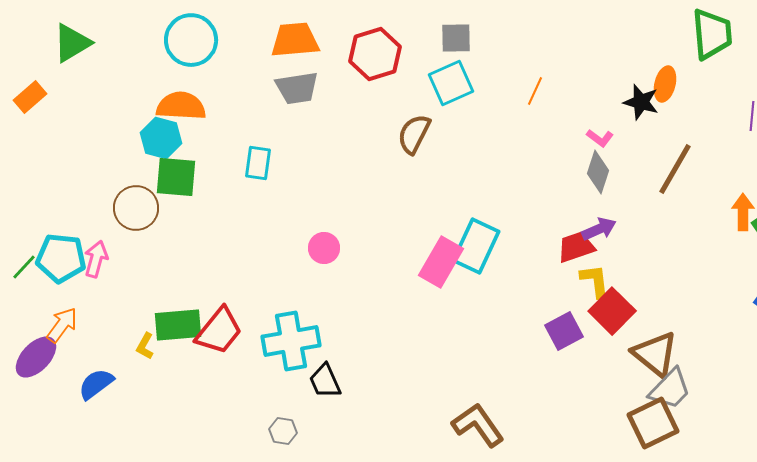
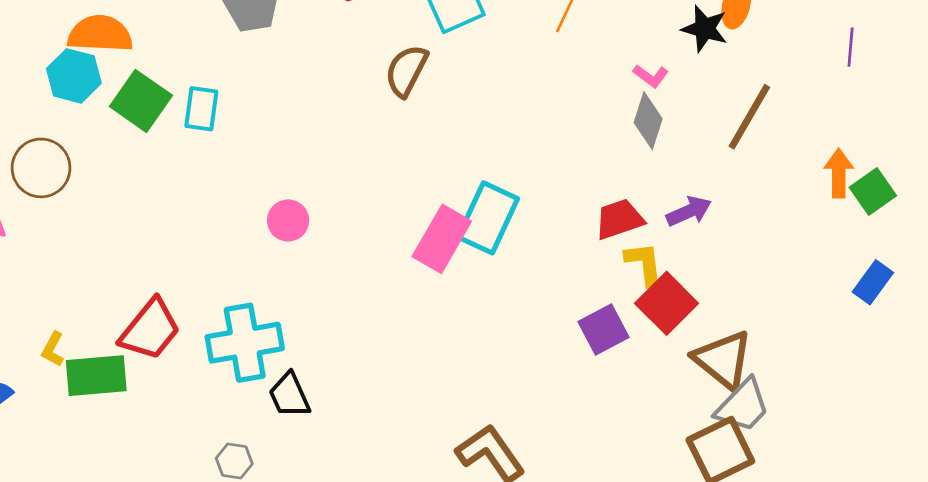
green square: (176, 177) -> (141, 101), moved, turned 30
purple arrow: (599, 229) -> (689, 211), moved
green rectangle: (178, 325) -> (96, 376), moved

